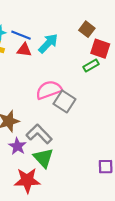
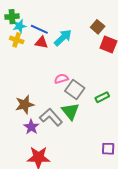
green rectangle: (91, 65) -> (102, 97), moved
pink semicircle: (49, 90) -> (61, 79), size x0.6
green triangle: (43, 158) -> (70, 111), moved

